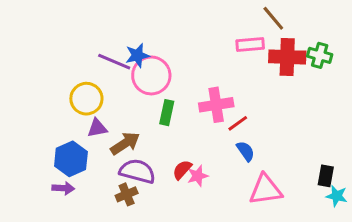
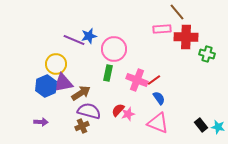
green cross: (320, 55) -> (207, 54), moved
pink circle: (151, 75) -> (114, 49), moved
pink cross: (216, 105) -> (137, 80), moved, turned 30
purple triangle: (97, 128) -> (63, 83), size x1.5
blue hexagon: (71, 159) -> (46, 86), moved
black rectangle: (326, 176) -> (201, 125), moved, turned -48
pink triangle: (266, 190) -> (158, 123), moved, turned 30

